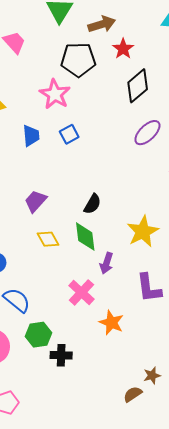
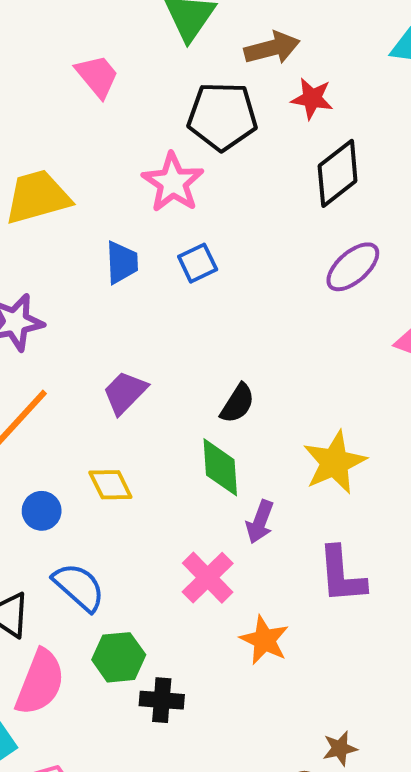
red star: (123, 49) -> (312, 99), turned -30
yellow diamond: (48, 239) -> (110, 485), moved

